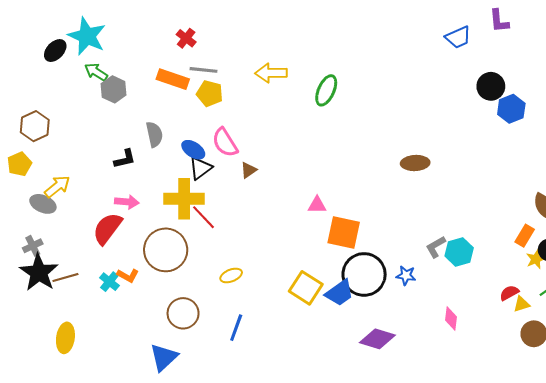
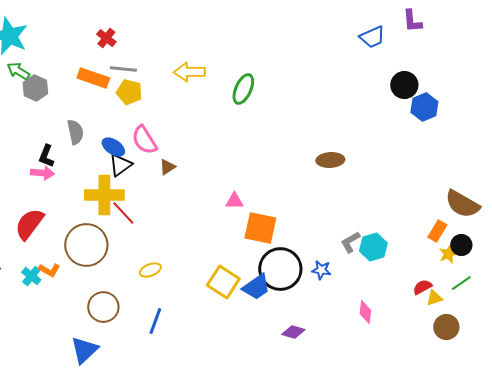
black L-shape: (125, 159) -> (46, 156), turned 125
pink arrow: (127, 202) -> (42, 173), moved
purple diamond: (377, 339) -> (293, 332), size x0.7

